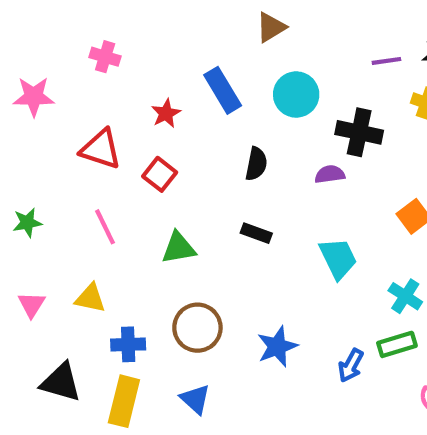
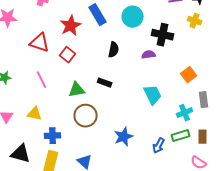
red star: (166, 113) -> (71, 26), size x1.5
black rectangle: (256, 233) -> (105, 83), moved
cyan cross: (405, 296) -> (185, 113), turned 35
brown circle: (197, 328) -> (86, 116), moved

